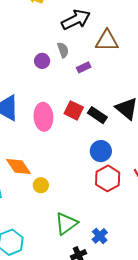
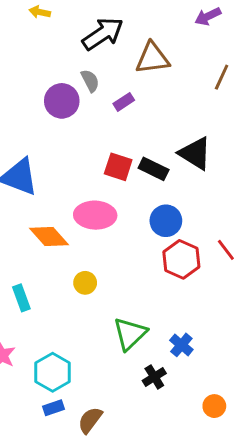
purple circle: (42, 61) -> (62, 101), size x1.5
pink ellipse: (43, 117) -> (95, 215), moved, turned -76
orange diamond: (18, 167) -> (49, 236), moved

